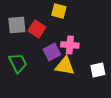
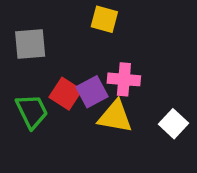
red square: (37, 29) -> (66, 94), moved
white square: (98, 70) -> (173, 124), turned -35

